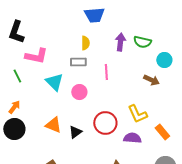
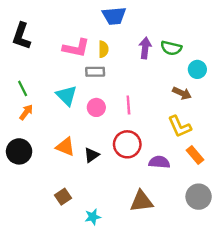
pink L-shape: (36, 56) -> (76, 48), moved
pink line: (106, 72) -> (128, 105), moved
orange arrow: (14, 107) -> (26, 112), moved
yellow L-shape: (137, 114) -> (180, 126), moved

